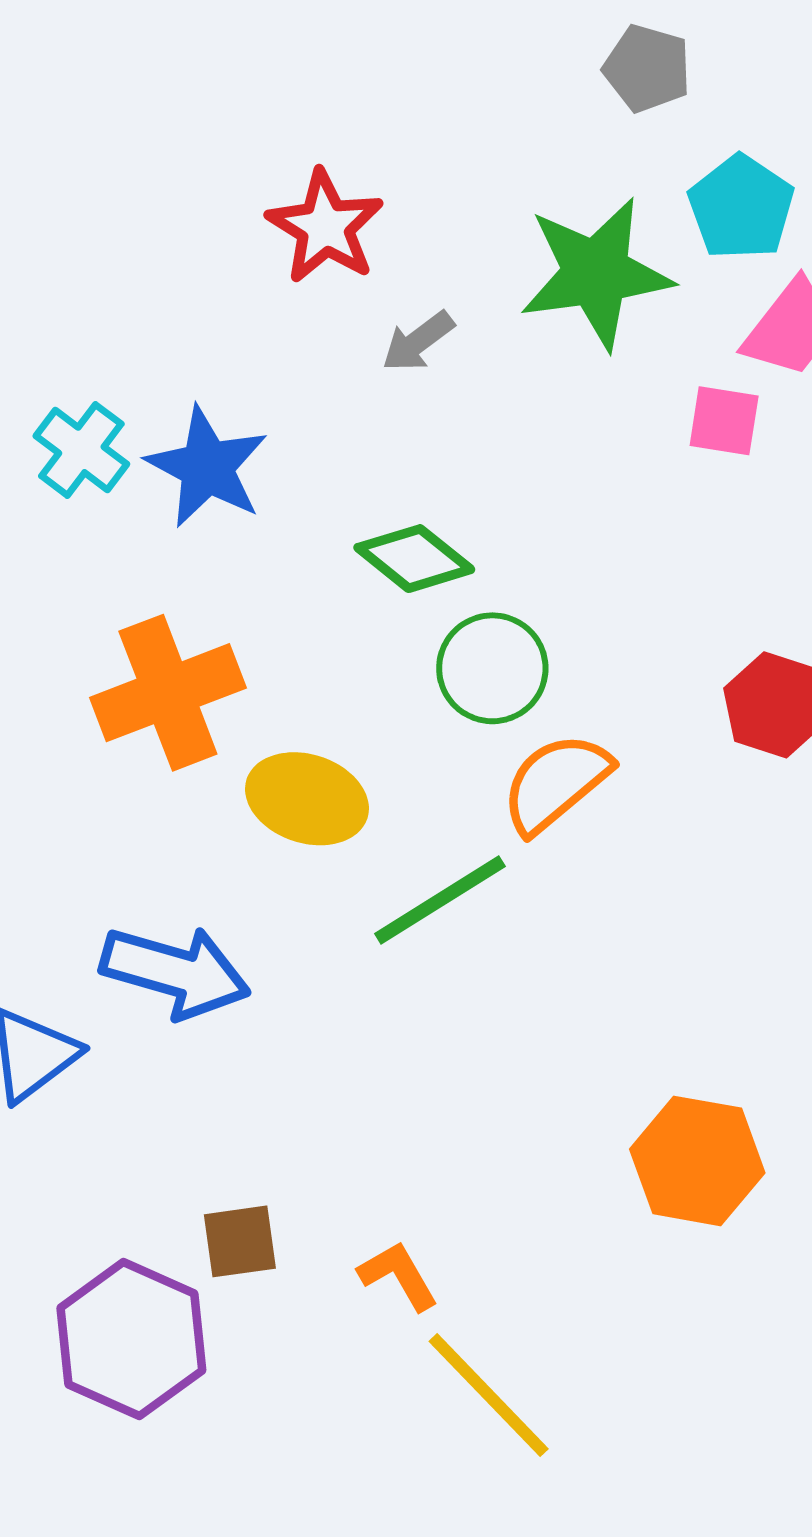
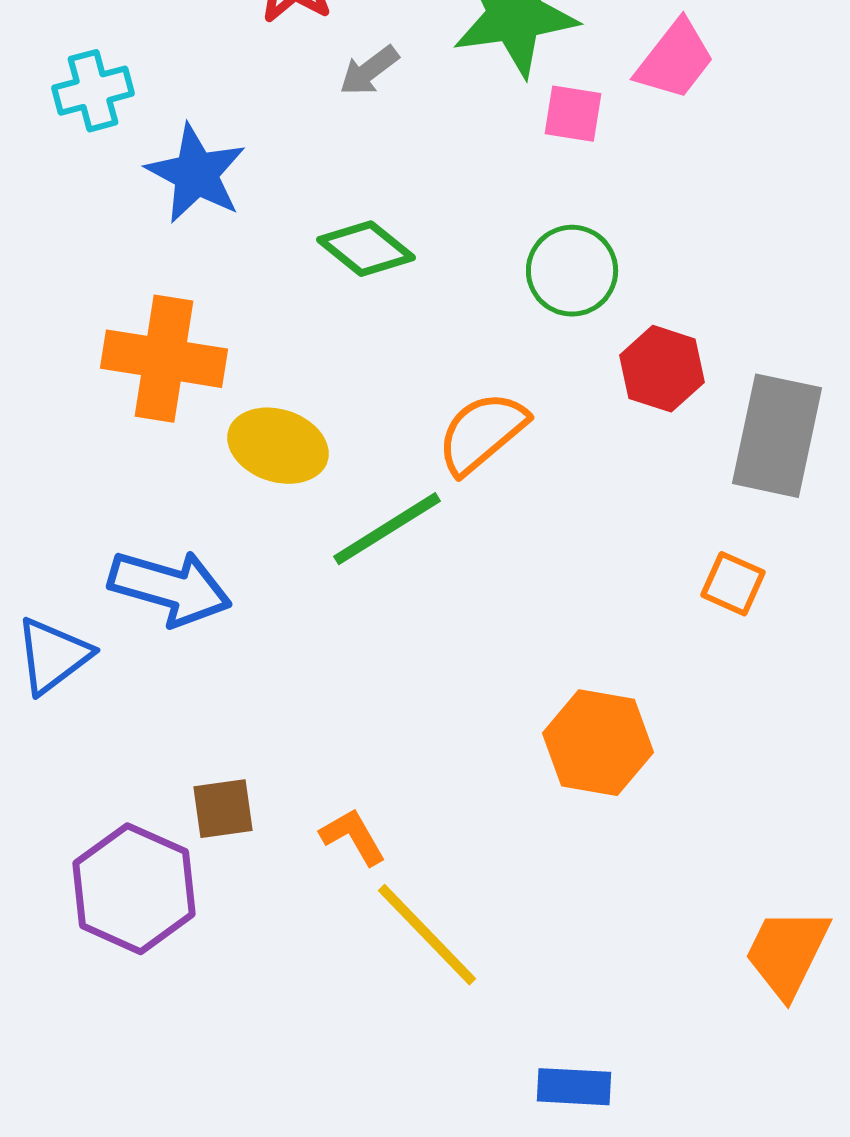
pink square: (724, 421) -> (573, 114), moved
cyan cross: (81, 450) -> (93, 91), moved, turned 38
green circle: (492, 668) -> (572, 271), moved
orange cross: (168, 693) -> (164, 359), turned 30

